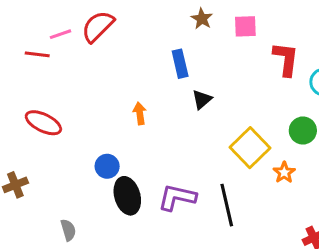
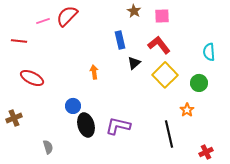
red line: (37, 54) -> (19, 41), moved
red L-shape: (286, 59) -> (159, 45), moved, turned -45
yellow square: (250, 148) -> (165, 75), moved
black line: (227, 205) -> (169, 134), moved

